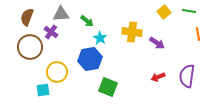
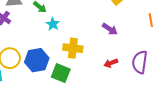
yellow cross: (132, 32) -> (73, 48), moved
blue hexagon: (90, 59) -> (37, 60), moved

